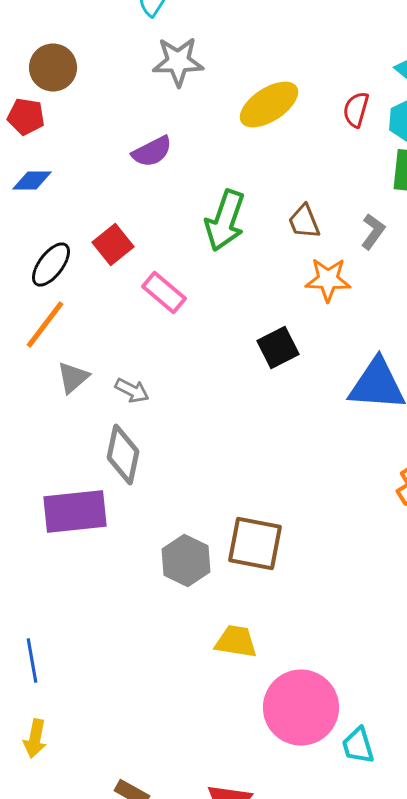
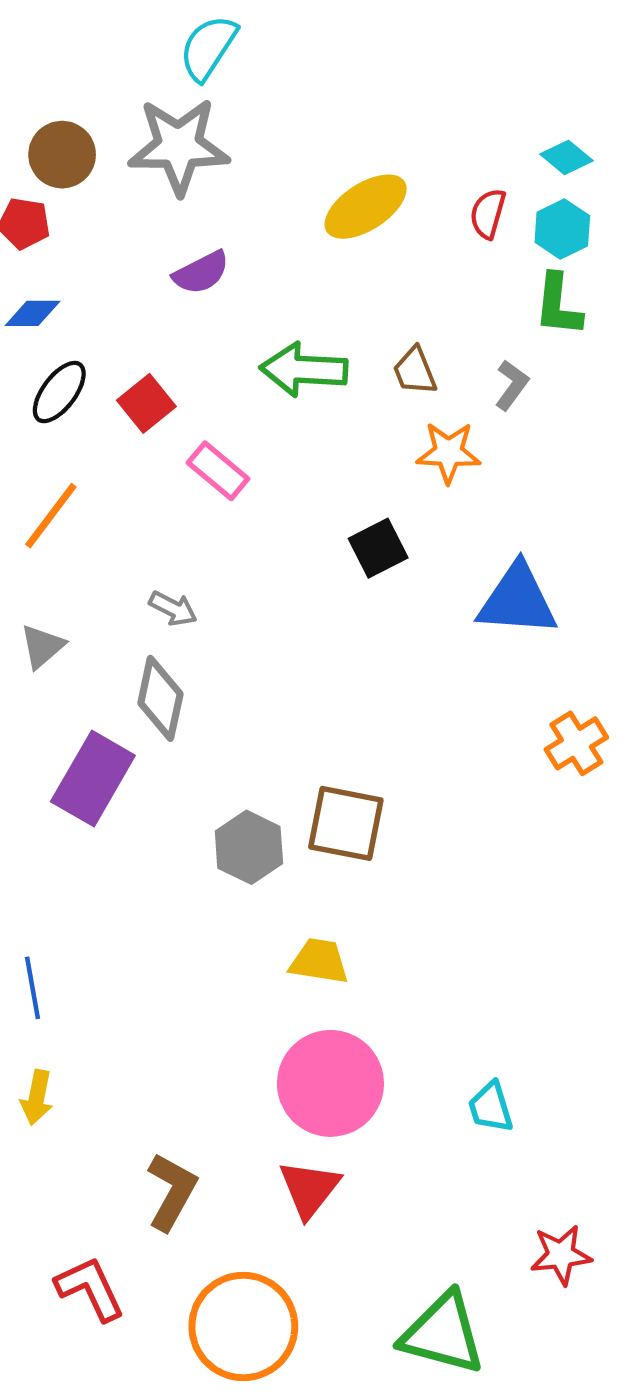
gray star: (178, 62) -> (179, 146), moved, size x1.4
green arrow: (225, 221) -> (304, 370), turned 74
black ellipse: (51, 265) -> (59, 392), moved
gray triangle: (73, 378) -> (42, 646), moved
purple rectangle: (75, 512) -> (93, 778), turned -54
pink circle: (301, 708) -> (330, 1083), moved

